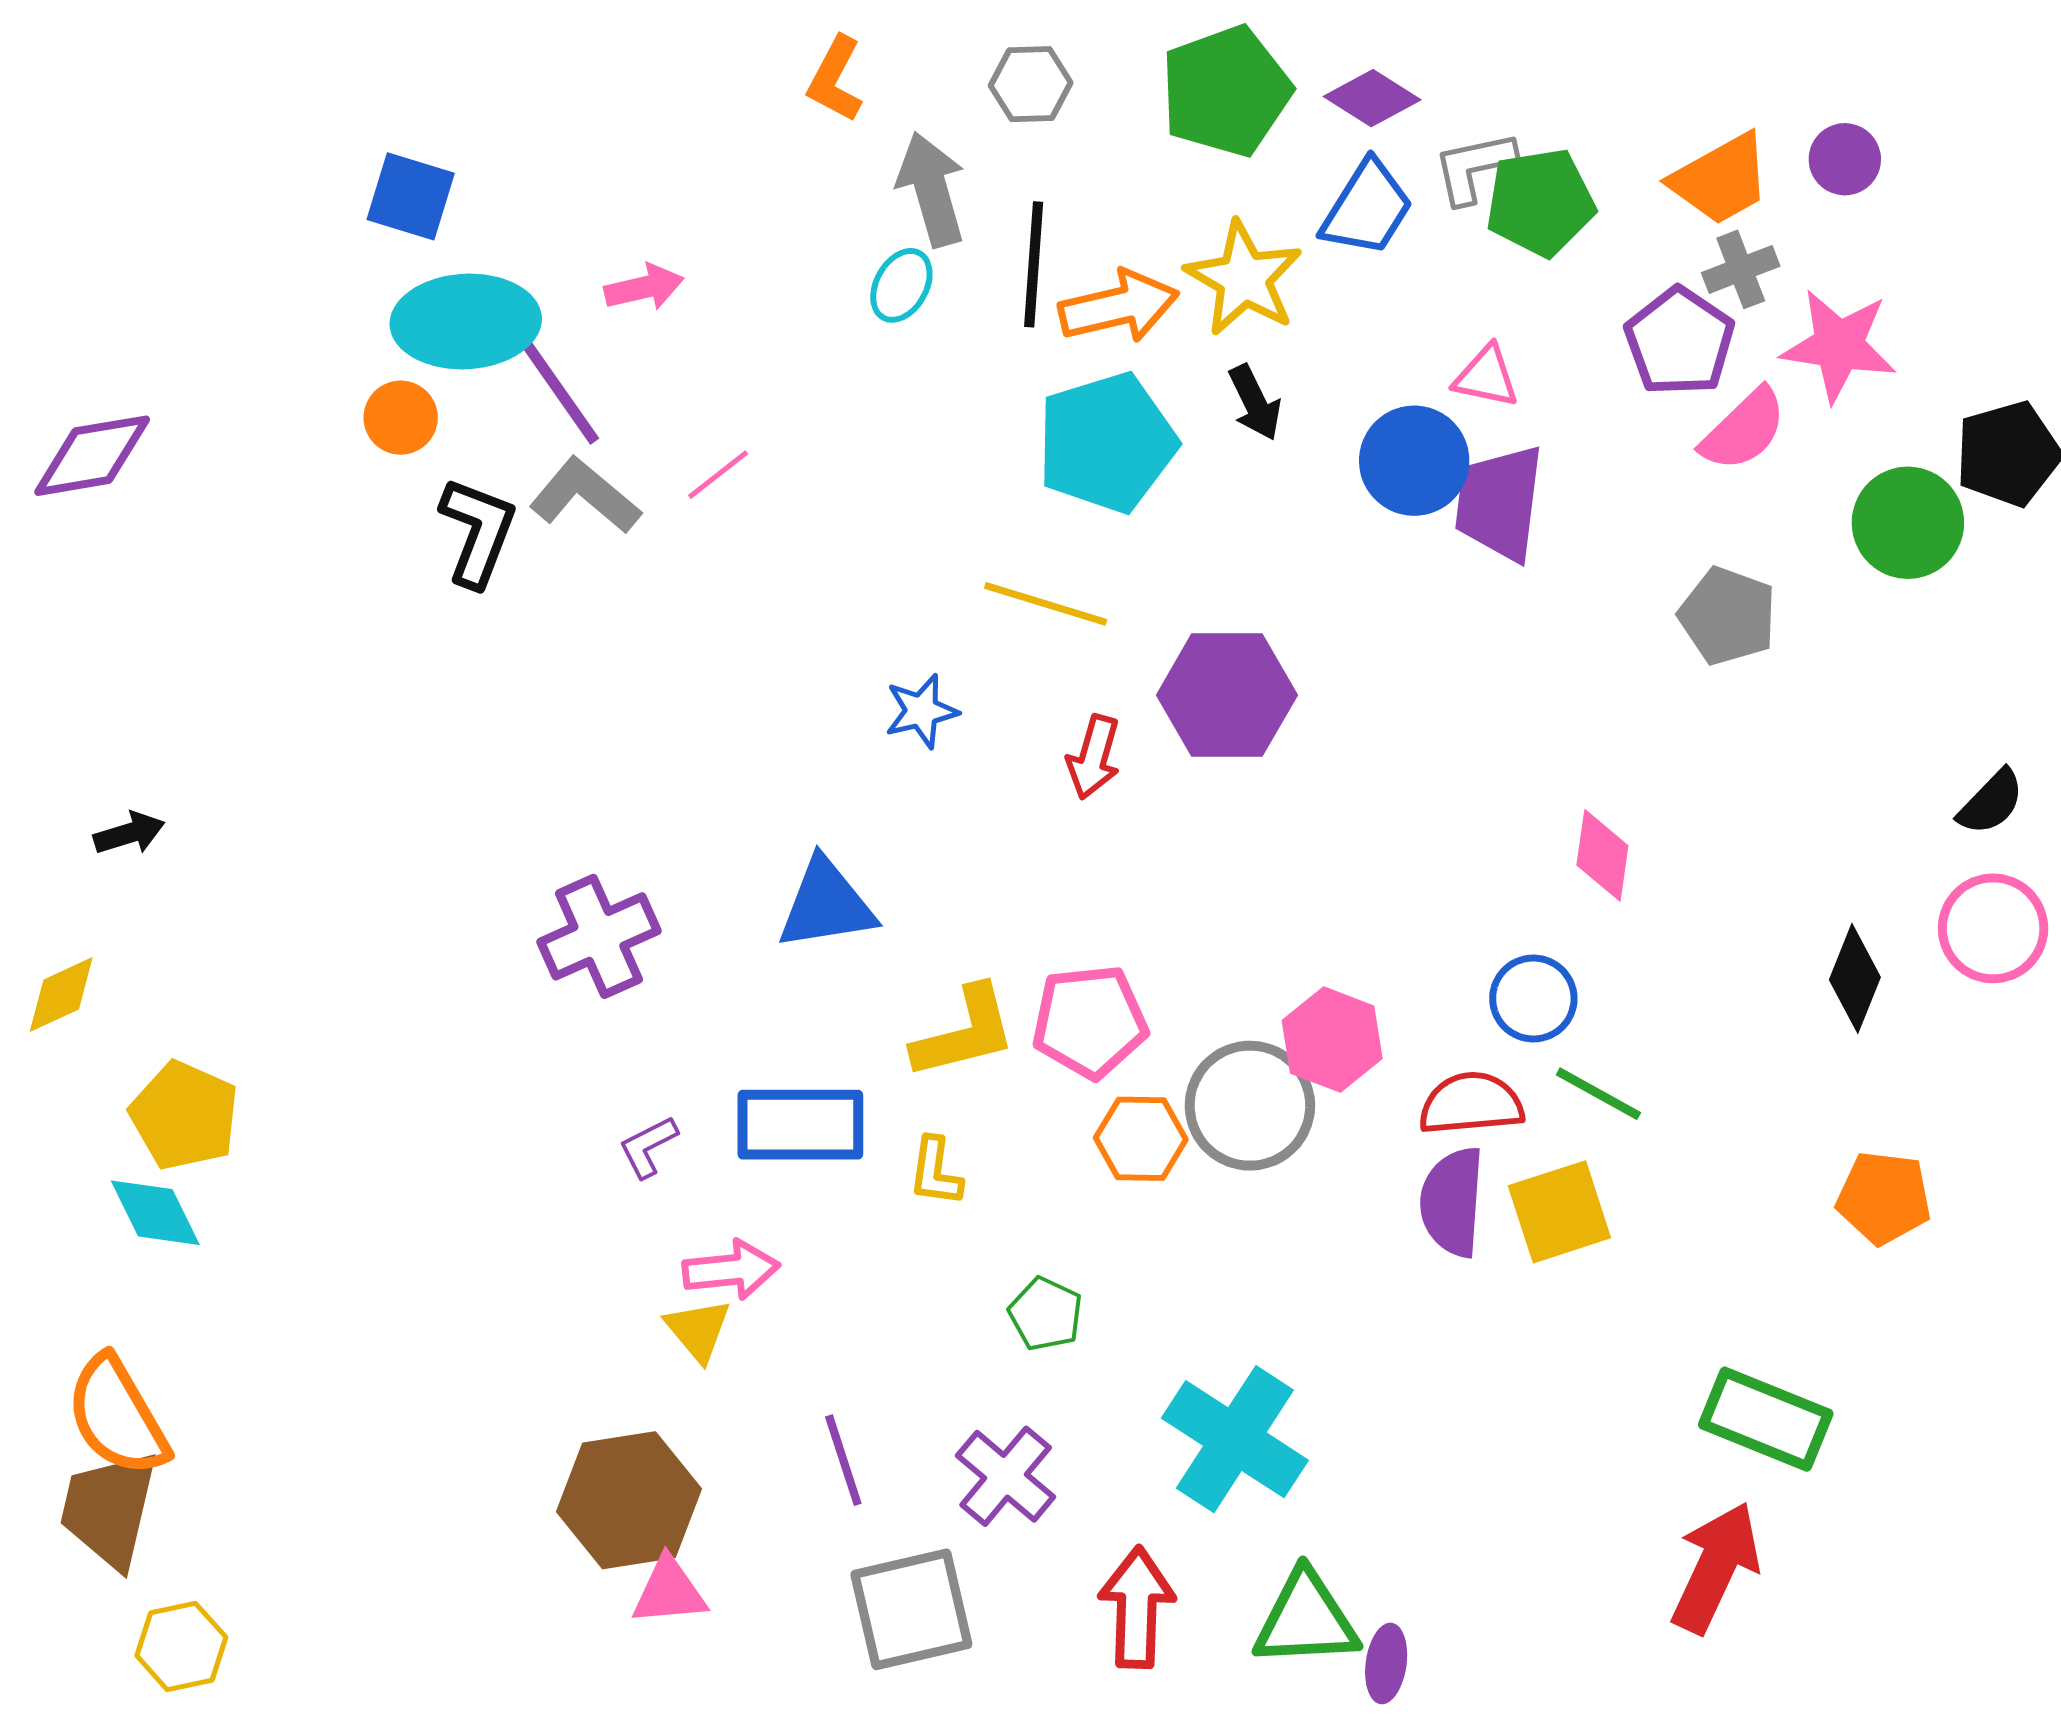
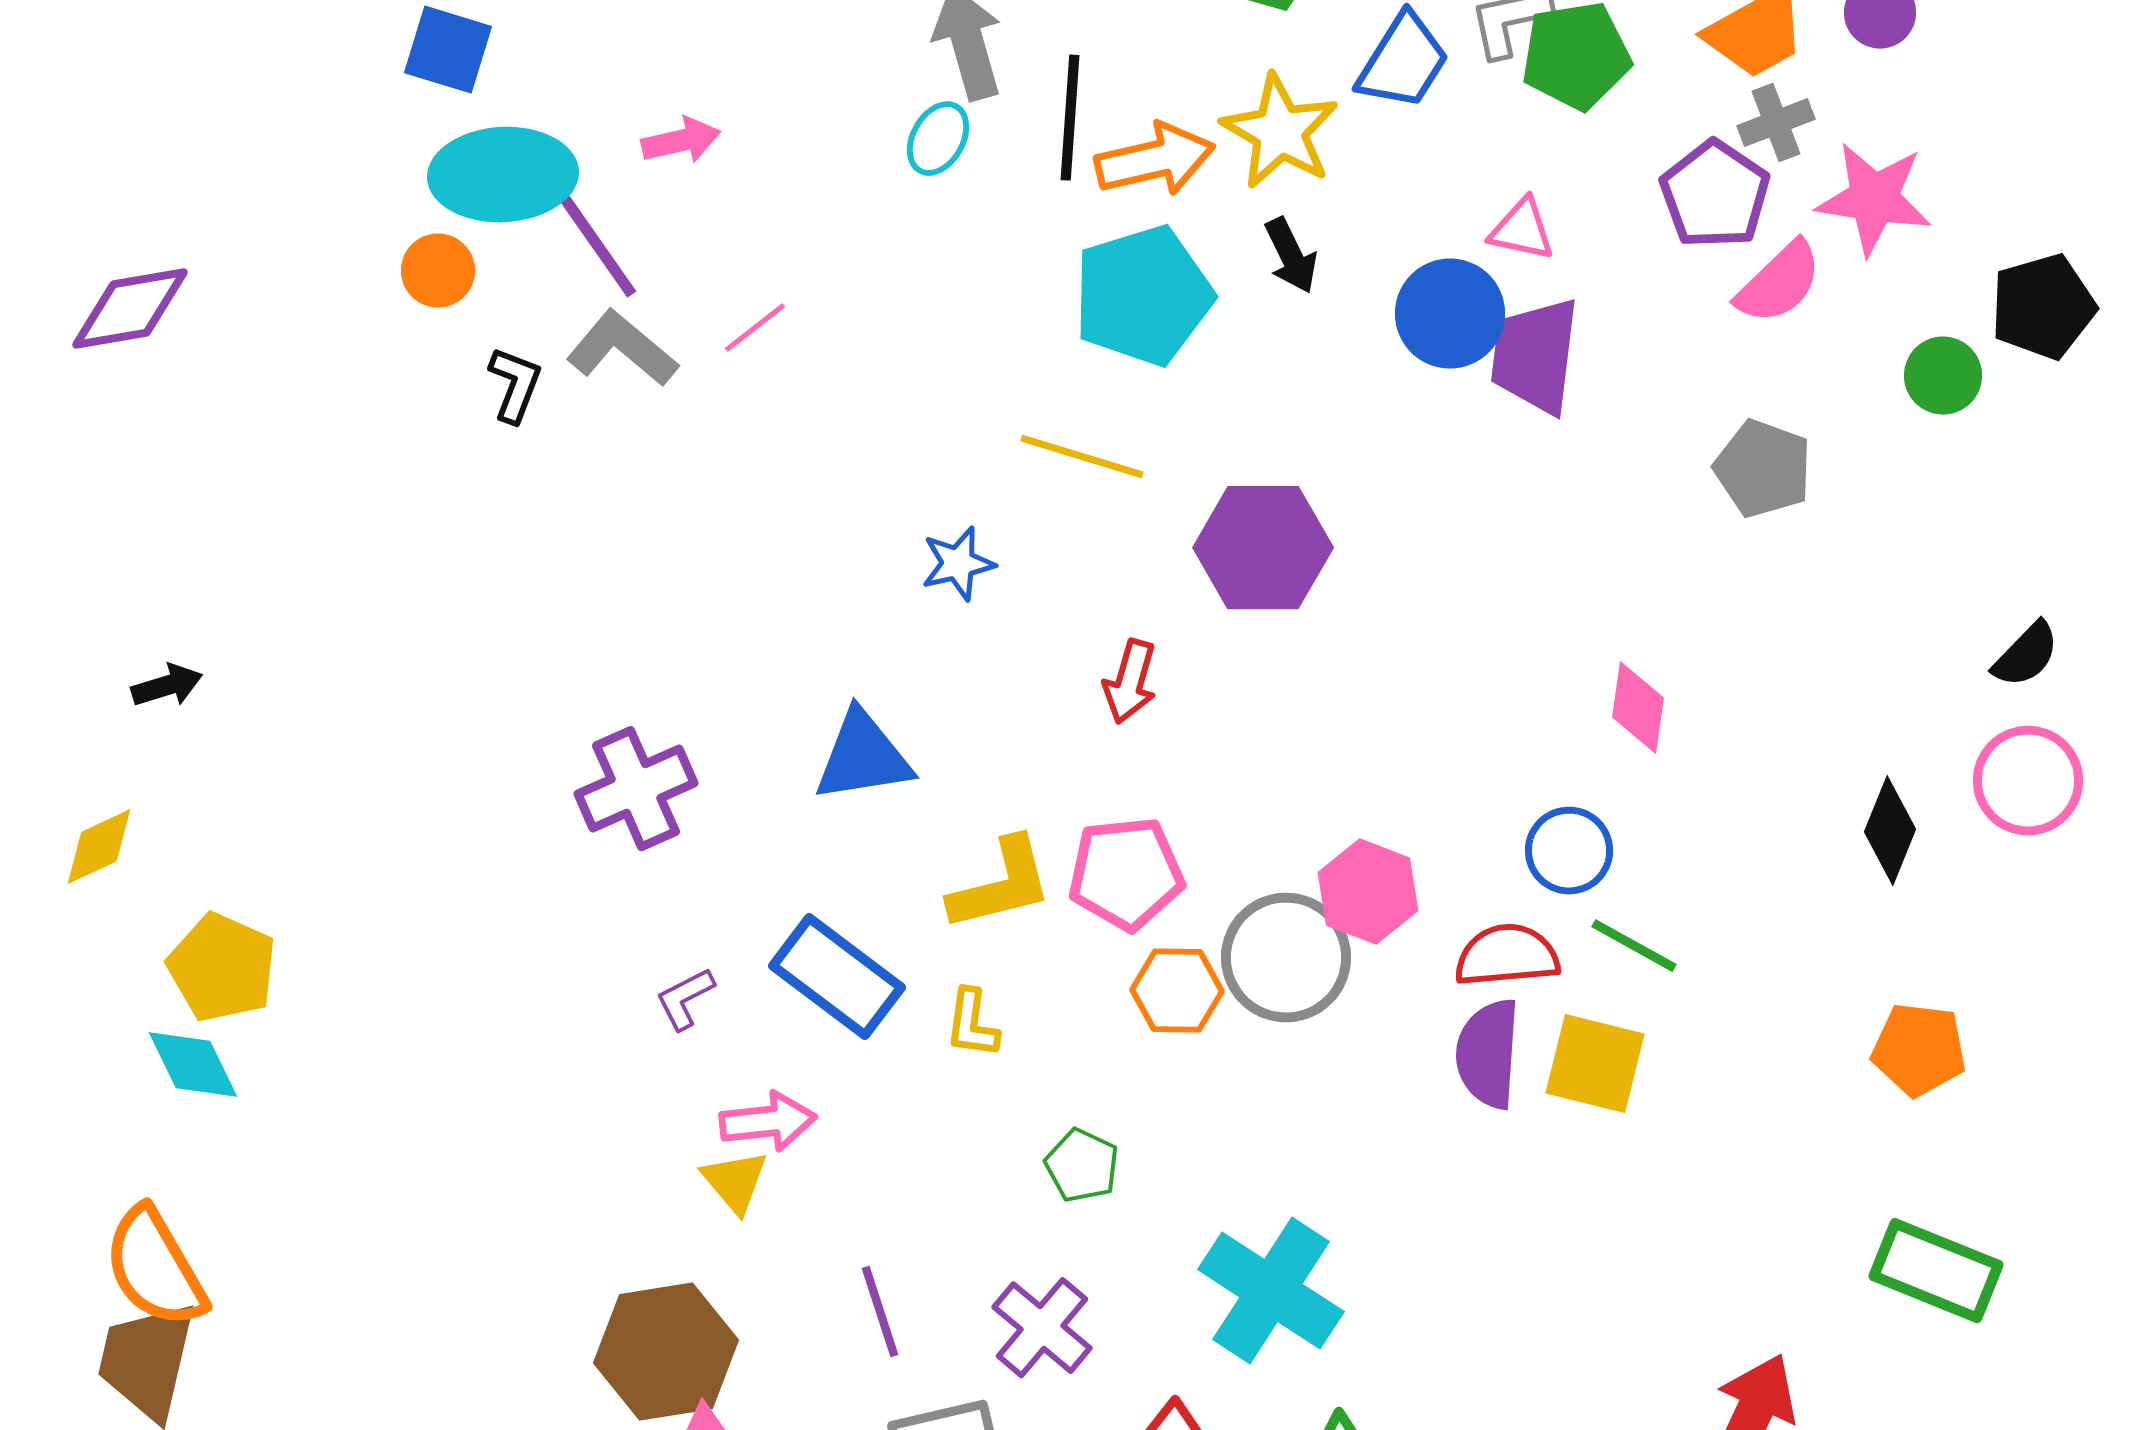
green circle: (1908, 523) -> (1943, 376), size x0.7
black L-shape: (478, 532) -> (515, 385), size x0.7
red arrow: (1094, 757) -> (1130, 682), moved
blue rectangle: (800, 1125) -> (837, 977), turned 37
yellow square: (1559, 1212) -> (1595, 1064), turned 32
green rectangle: (1766, 1419) -> (1936, 1271), moved

